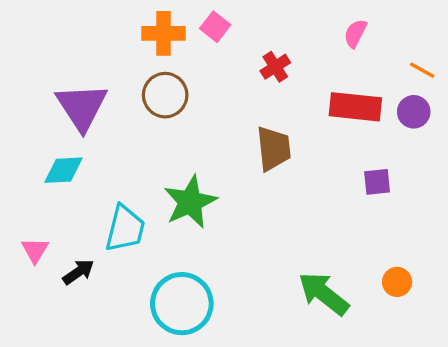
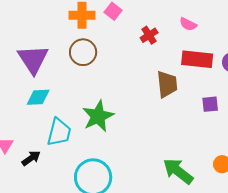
pink semicircle: (355, 33) -> (188, 24), moved, turned -90
brown trapezoid: (274, 148) -> (167, 84), moved
cyan diamond: (63, 170) -> (38, 97), moved

